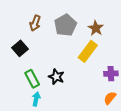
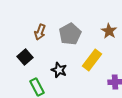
brown star: (96, 28) -> (109, 31), moved
black star: (56, 77) -> (59, 70), moved

